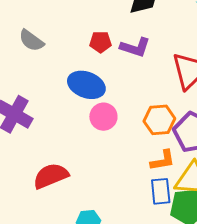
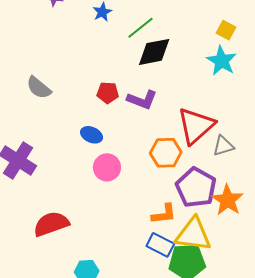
blue ellipse: (86, 85) -> (91, 135), size x0.6
orange hexagon: (159, 120) -> (166, 153), moved
blue rectangle: (161, 191) -> (160, 245), turned -60

